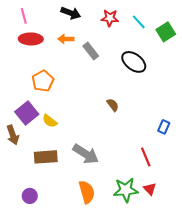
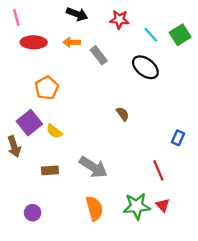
pink line: (24, 16) -> (16, 17), moved
cyan line: (139, 22) -> (151, 35), moved
brown rectangle: (46, 157) -> (50, 170), size x0.7

